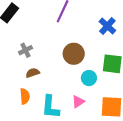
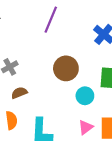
pink triangle: (78, 102) -> (86, 127), moved

